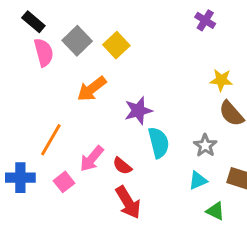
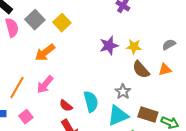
purple star: (138, 111) -> (109, 46), moved
cyan semicircle: (159, 143) -> (91, 102), moved
pink arrow: (92, 159) -> (45, 85), moved
cyan triangle: (198, 180) -> (118, 116), size x1.6

